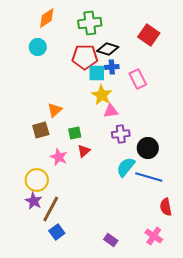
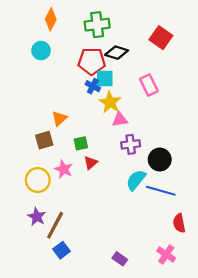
orange diamond: (47, 18) -> (51, 19), turned -30
blue cross: (112, 67) -> (93, 86), moved, turned 32
yellow circle: (37, 180) -> (38, 180), moved

